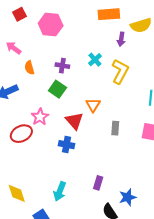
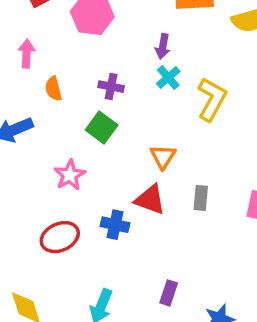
purple arrow: (121, 39) -> (163, 46), moved
pink arrow: (14, 48) -> (27, 54), turned 56
red triangle: (74, 121) -> (150, 200), moved, turned -30
red ellipse: (21, 134) -> (60, 237), moved

